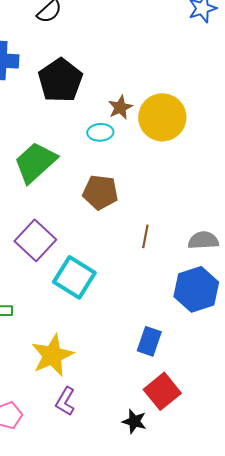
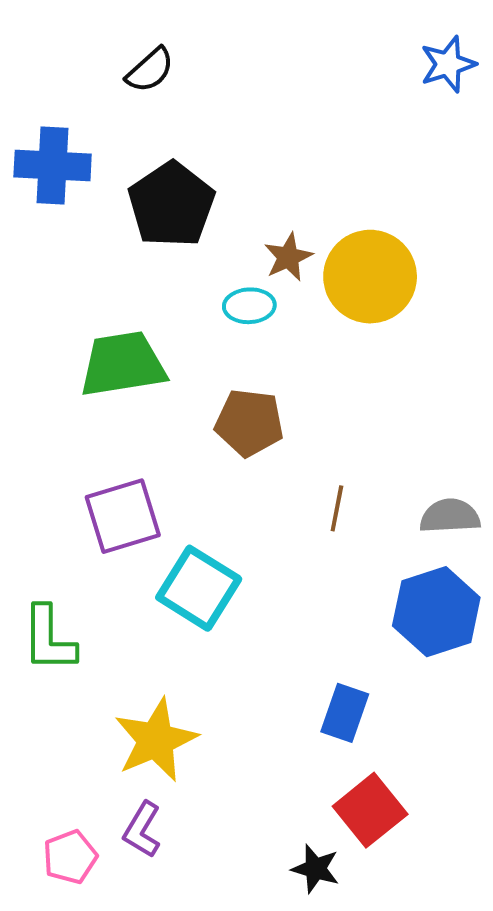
green trapezoid: (35, 162) -> (123, 364), turned 33
purple square: (35, 240) -> (123, 516), turned 30
purple L-shape: (65, 401) -> (142, 830), moved

